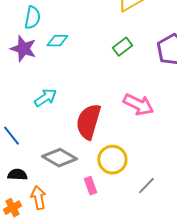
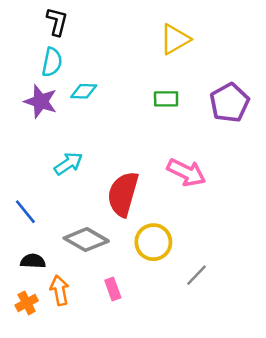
green rectangle: (122, 47) -> (166, 99), turned 36
pink rectangle: (90, 186) -> (113, 289), moved

